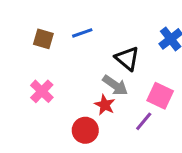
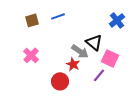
brown square: (43, 39) -> (32, 20), turned -32
black triangle: (127, 58) -> (94, 42), moved

